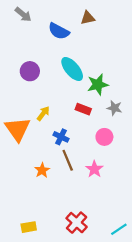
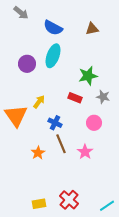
brown triangle: (88, 18) -> (92, 29), moved
cyan ellipse: (72, 69) -> (53, 56), moved, turned 60
yellow rectangle: (29, 227) -> (39, 204), moved

